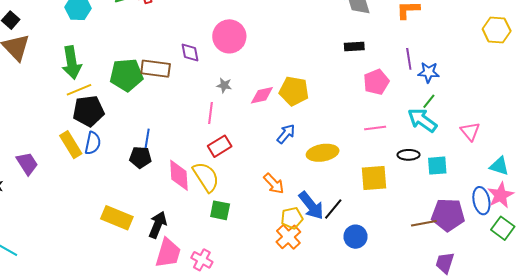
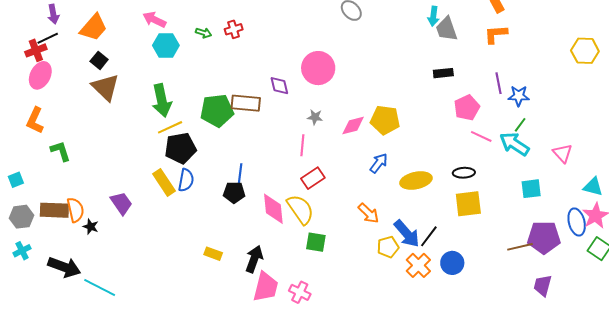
pink line: (375, 128) -> (481, 136), moved, turned 35
black ellipse: (409, 155) -> (464, 173), moved
yellow rectangle: (117, 218) -> (213, 254), size x0.6
orange cross: (288, 237) -> (418, 265), moved

